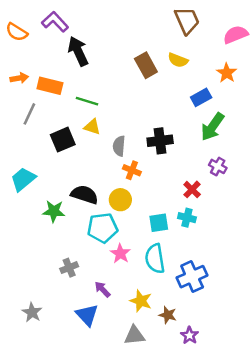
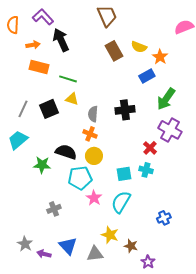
brown trapezoid: (187, 20) -> (107, 16), moved
orange semicircle: (17, 32) -> (13, 25), turned 60
orange star: (227, 73) -> (160, 57), moved
orange arrow: (19, 78) -> (33, 45), moved
blue rectangle: (201, 97) -> (147, 76), moved
gray line: (29, 114) -> (23, 109), moved
purple cross: (218, 166) -> (170, 130), size x1.6
orange cross: (132, 170) -> (90, 134), moved
cyan semicircle: (155, 259) -> (121, 202), turned 40
blue cross: (192, 277) -> (164, 218), moved, size x0.6
purple arrow: (102, 289) -> (44, 254), moved, turned -32
gray triangle: (134, 335) -> (95, 254), moved

